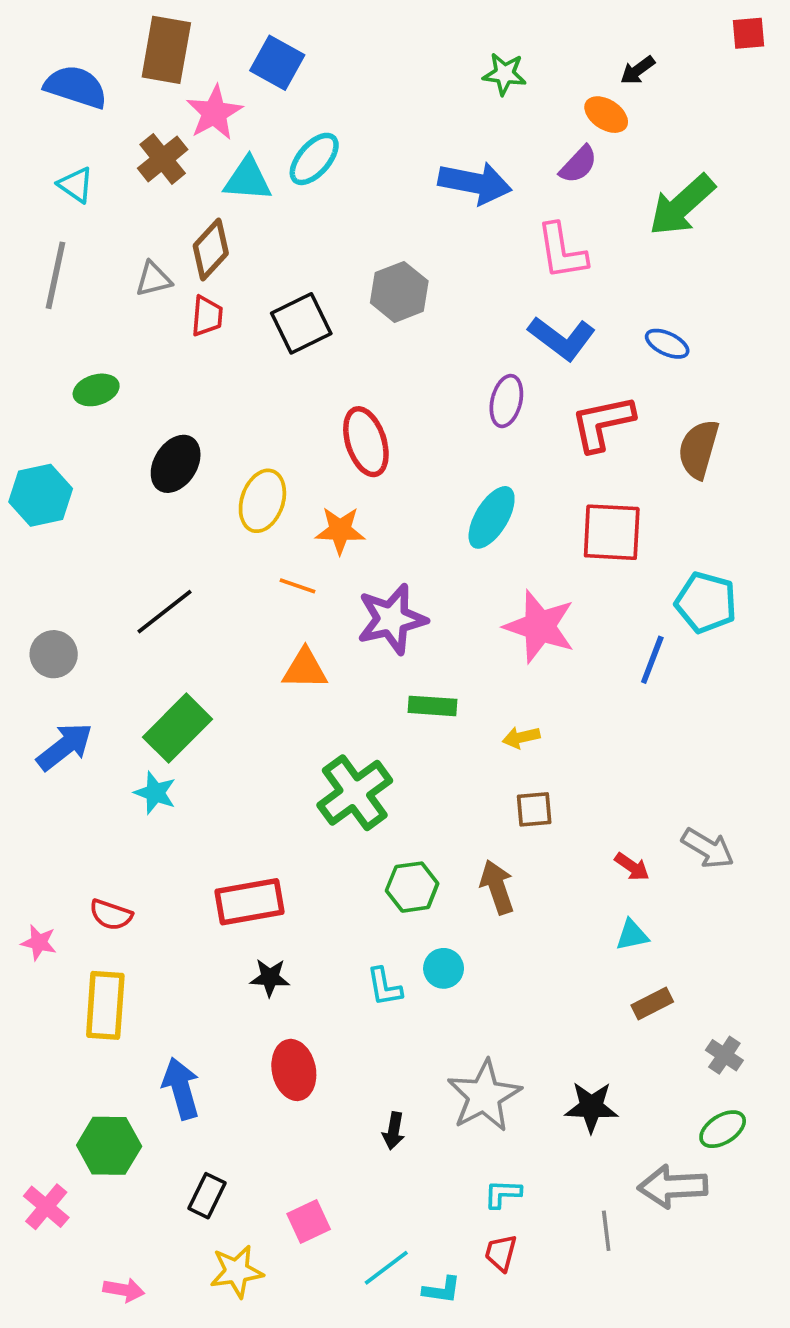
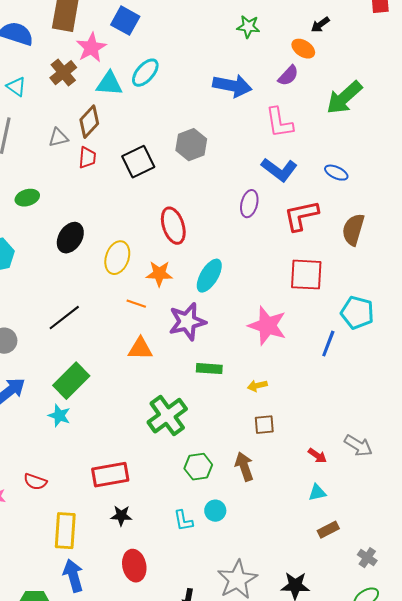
cyan ellipse: (492, 517) -> (209, 276), moved
yellow rectangle: (105, 1005) -> (65, 531), moved

